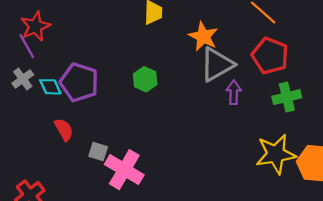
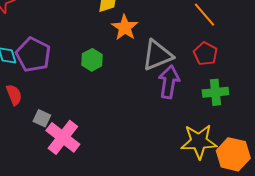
orange star: (203, 36) -> (125, 27), moved
red pentagon: (270, 56) -> (205, 54), size x0.7
purple arrow: (234, 92) -> (169, 82), size x1.5

